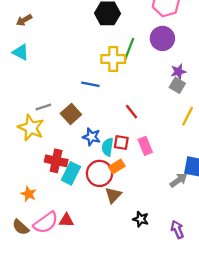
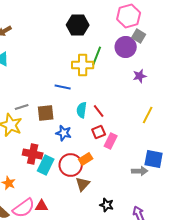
gray square: (177, 85) -> (139, 36), moved
brown square: (71, 114) -> (46, 113), turned 36
red square: (121, 143) -> (99, 132), moved, turned -32
pink rectangle: (145, 146) -> (111, 141), turned 49
cyan semicircle: (108, 147) -> (82, 110), moved
gray arrow: (178, 180) -> (140, 171), turned 35

